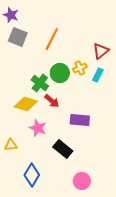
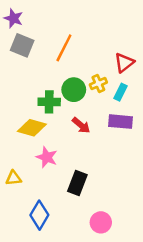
green cross: (40, 83) -> (49, 102), turned -36
red arrow: (52, 101) -> (81, 125), moved
purple rectangle: (80, 120) -> (120, 122), moved
black rectangle: (63, 149) -> (77, 183), turned 72

